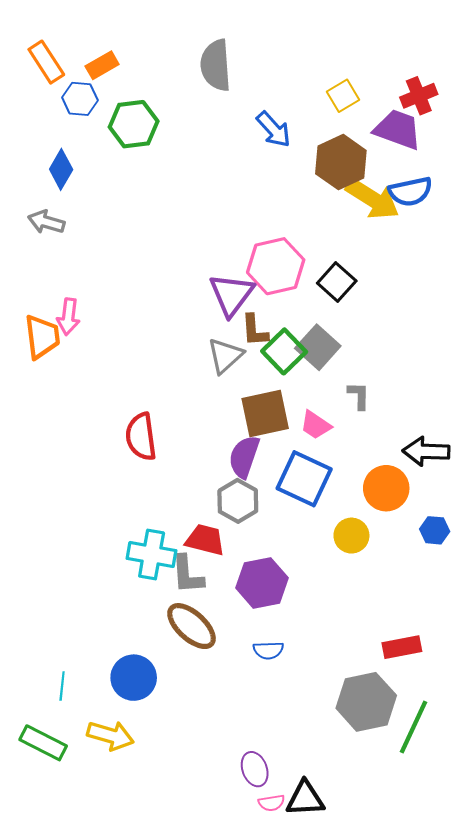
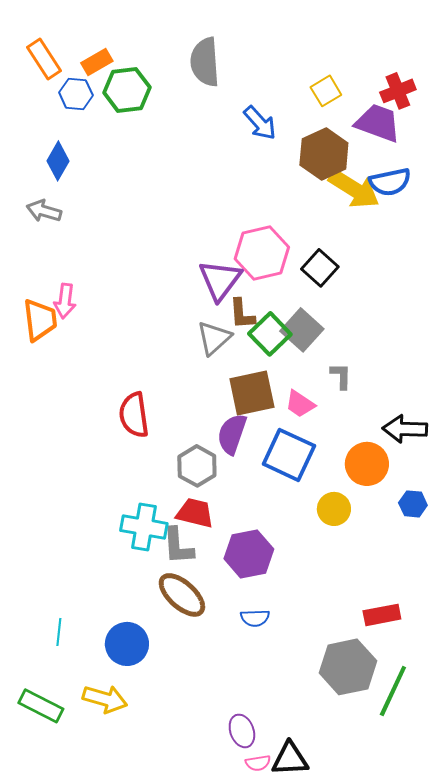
green hexagon: (134, 124) -> (127, 90), moved
gray hexagon: (238, 501) -> (197, 466), moved
cyan line: (62, 686) -> (59, 632), moved

